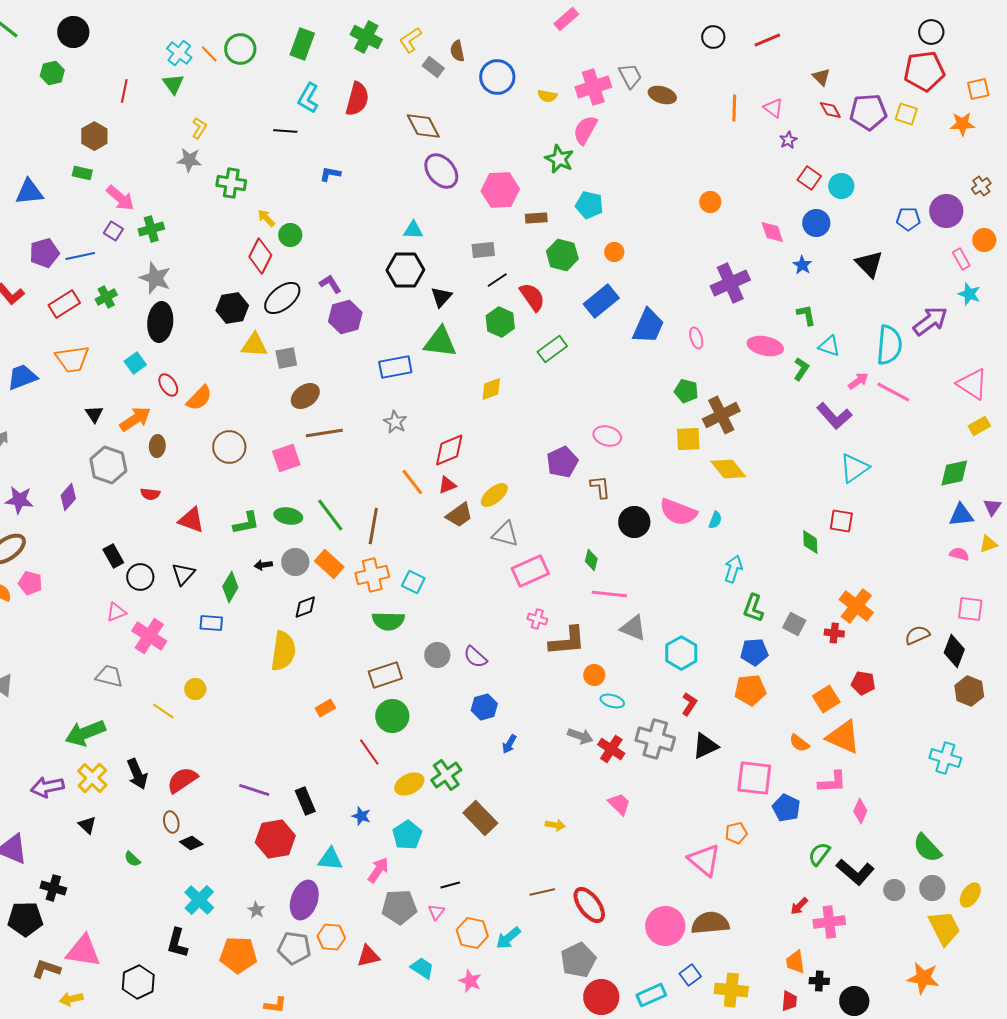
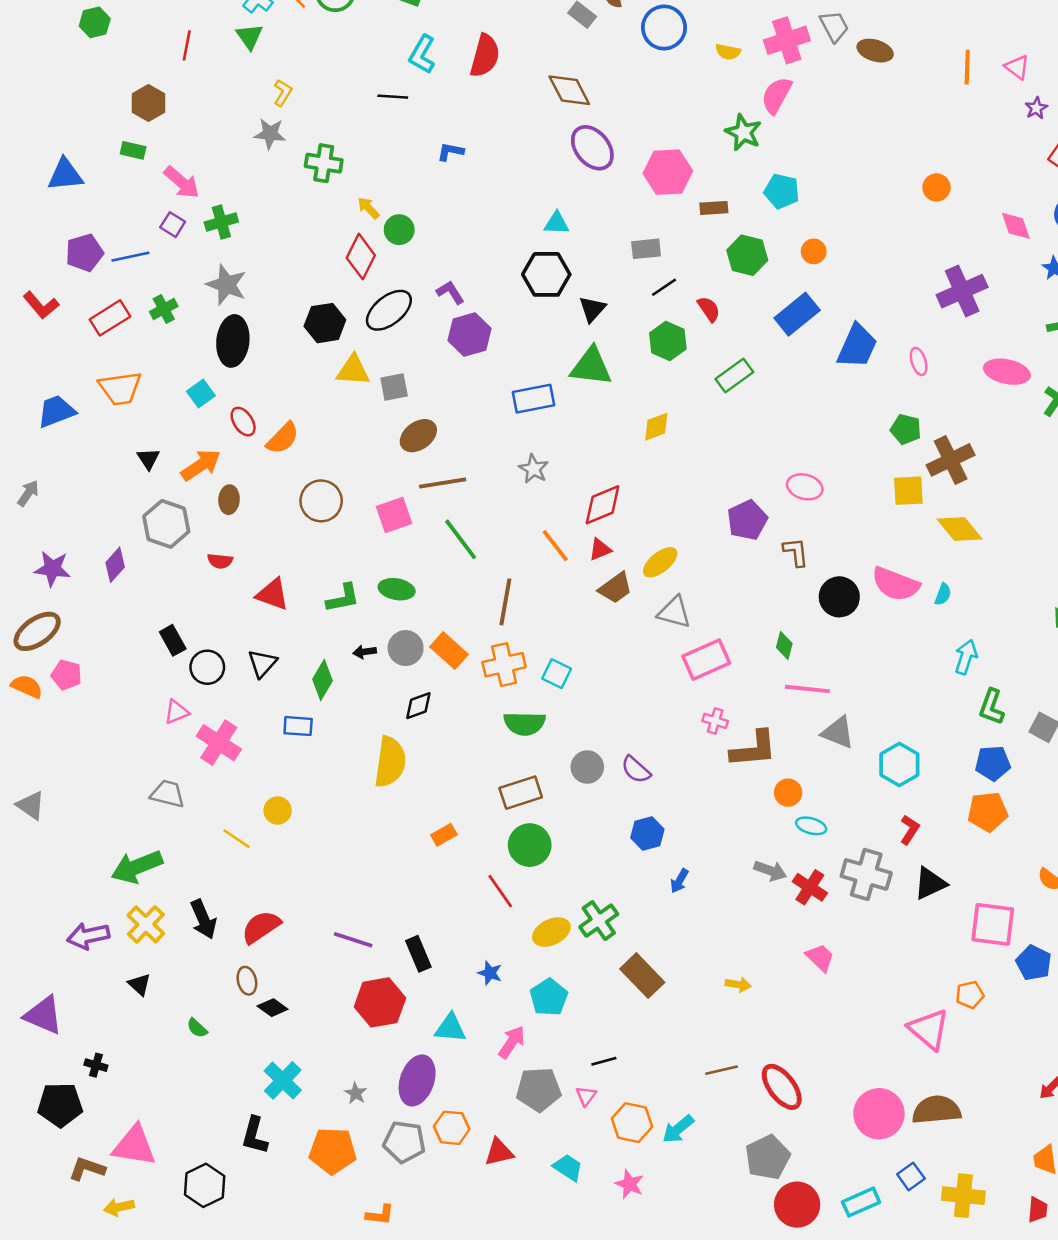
red semicircle: (532, 297) -> (709, 309), size x0.7
green line: (330, 515) -> (461, 539), moved
black cross: (53, 888) -> (96, 1065), size x0.7

